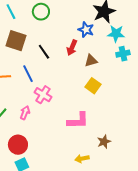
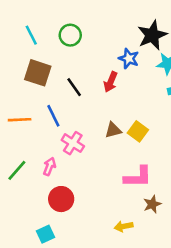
brown triangle: (91, 61) -> (113, 130), moved
pink L-shape: (78, 121) -> (138, 177), moved
red circle: (18, 145) -> (61, 199), moved

